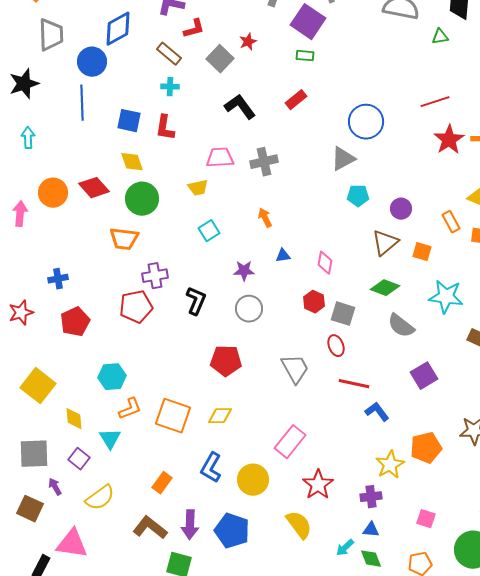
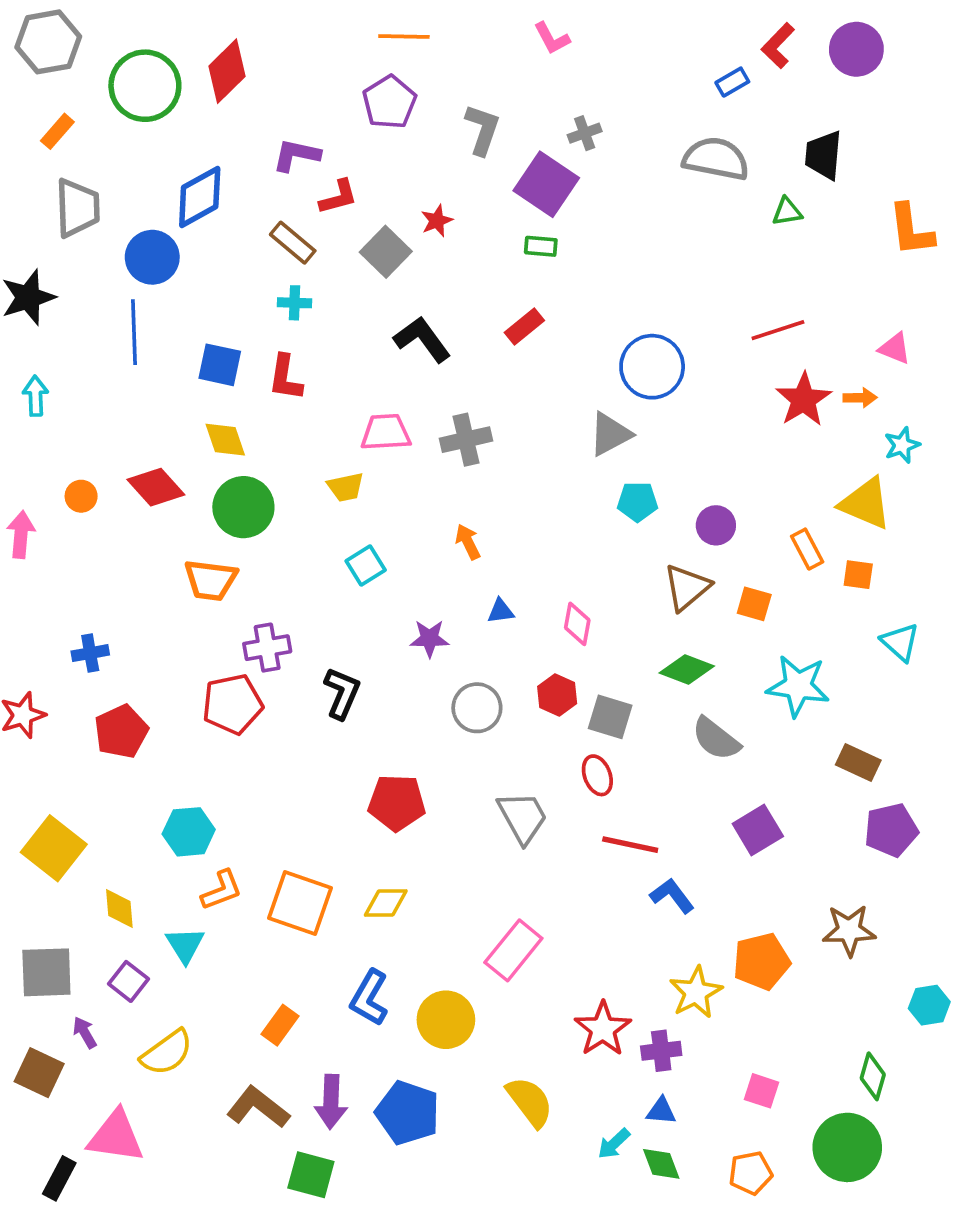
orange circle: (53, 193) -> (81, 496), size x0.6
gray circle: (249, 309) -> (477, 708), moved
red star: (318, 485) -> (603, 1029), moved

